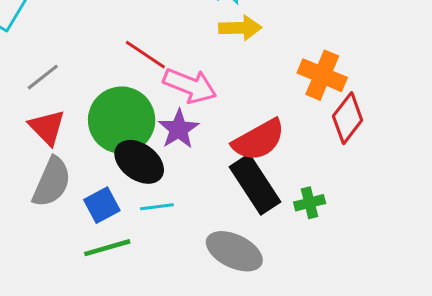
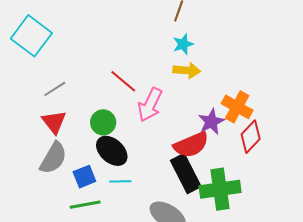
pink arrow: (190, 86) -> (150, 105), turned 88
green circle: (122, 120) -> (103, 122), size x0.6
purple star: (179, 129) -> (211, 122), moved
green cross: (310, 203) -> (220, 189), size x2.0

